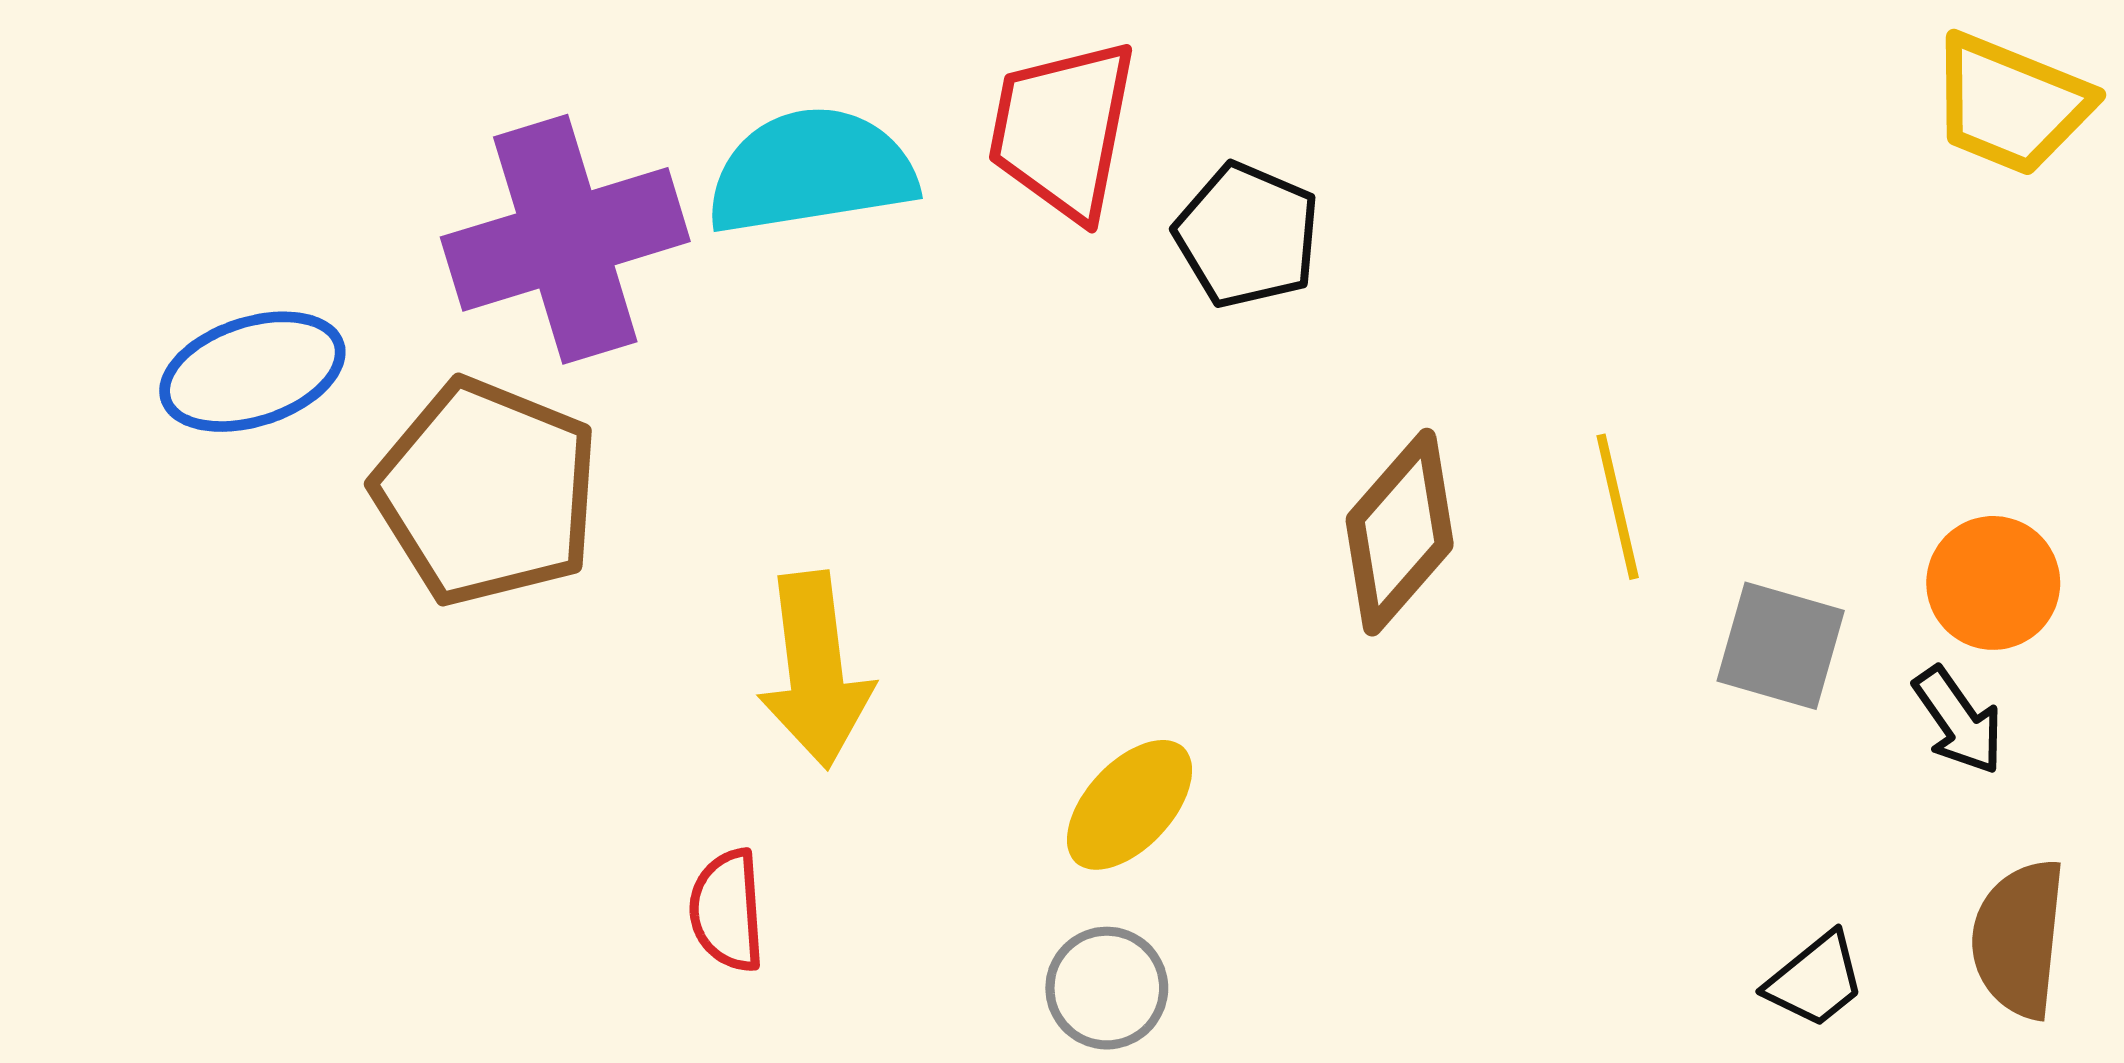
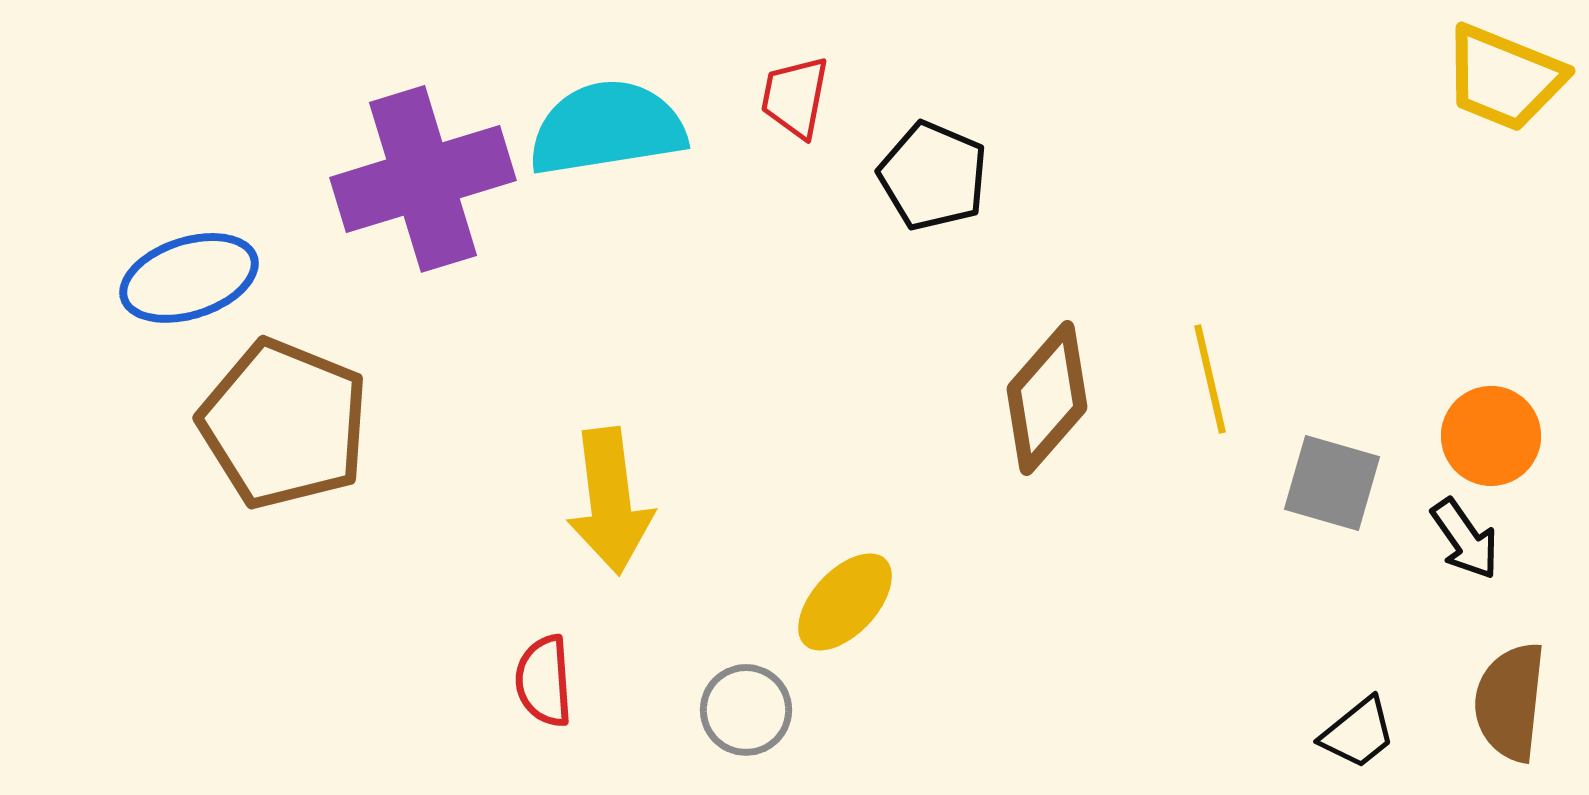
red trapezoid: (1063, 130) -> (795, 97), size x0.6
brown pentagon: (486, 492) -> (284, 424), moved
gray circle: (1107, 988) -> (746, 710), moved

